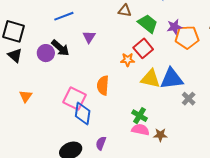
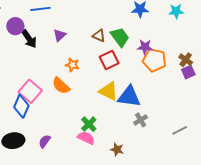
brown triangle: (125, 11) -> (99, 36), moved
purple circle: (46, 53) -> (15, 26), moved
orange star: (128, 60) -> (72, 65), moved
orange semicircle: (103, 85) -> (61, 86), turned -66
blue diamond: (83, 114) -> (21, 106), moved
brown star: (160, 135) -> (117, 149), moved

